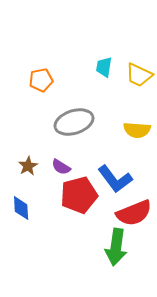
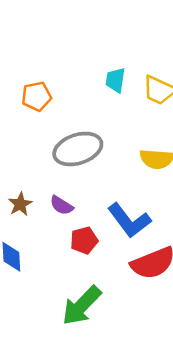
red pentagon: (79, 195) -> (84, 240), size x0.6
green arrow: (116, 247) -> (82, 306), moved, turned 36

